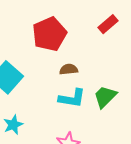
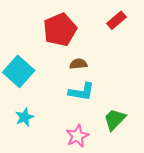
green trapezoid: (105, 97) -> (115, 119), moved

